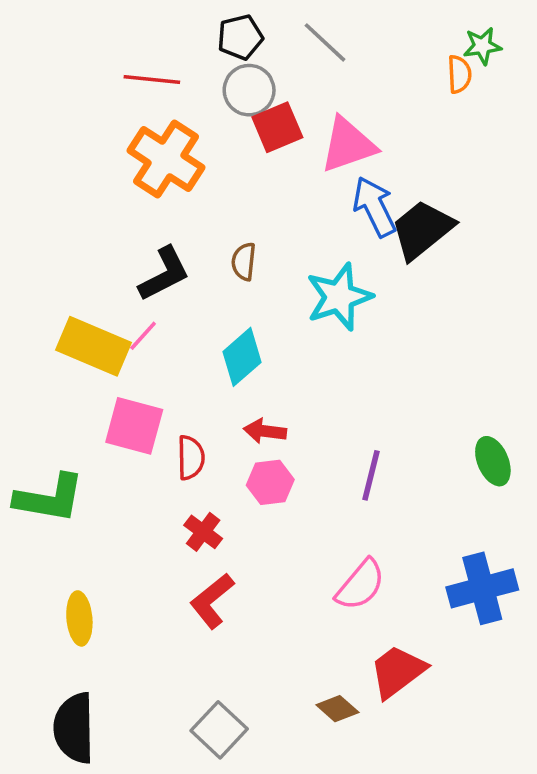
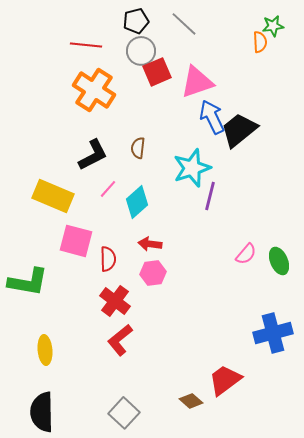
pink line: (143, 336) -> (108, 189), moved
purple line: (371, 475) -> (210, 196), moved
red cross: (203, 532) -> (115, 301), size x1.4
pink semicircle: (360, 585) -> (246, 254), moved, size x0.7

